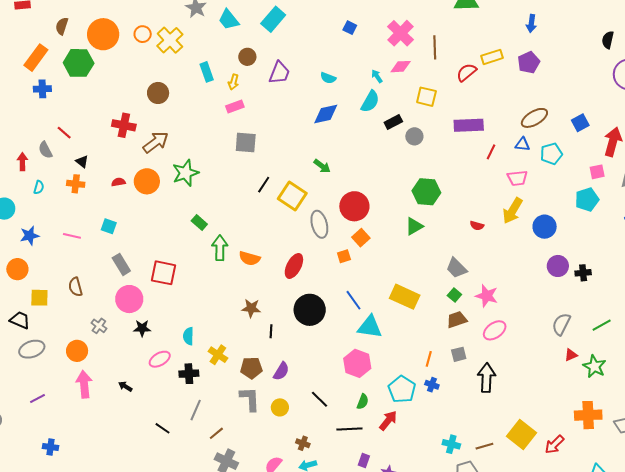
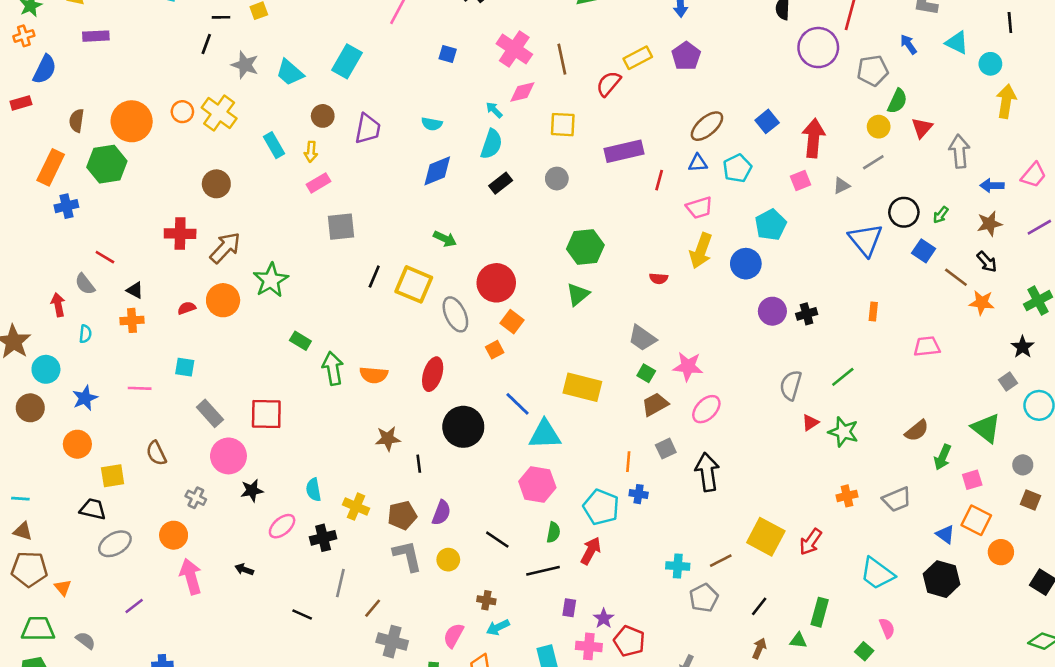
black rectangle: (393, 122) -> (501, 183), moved
cyan pentagon: (587, 200) -> (771, 225), moved
orange cross: (588, 415) -> (847, 496), size x0.6

